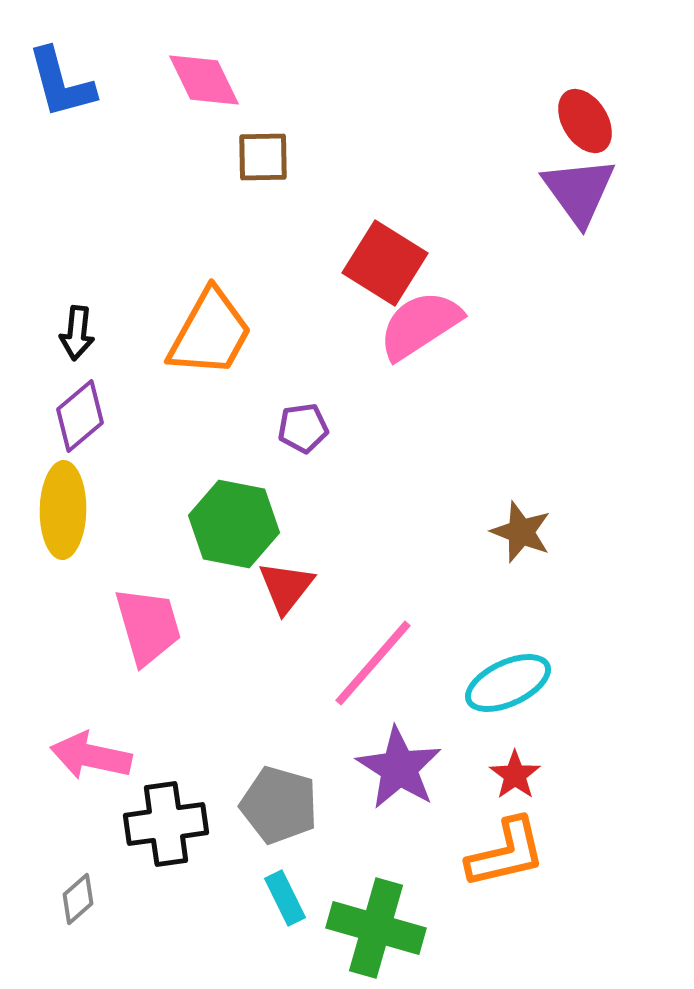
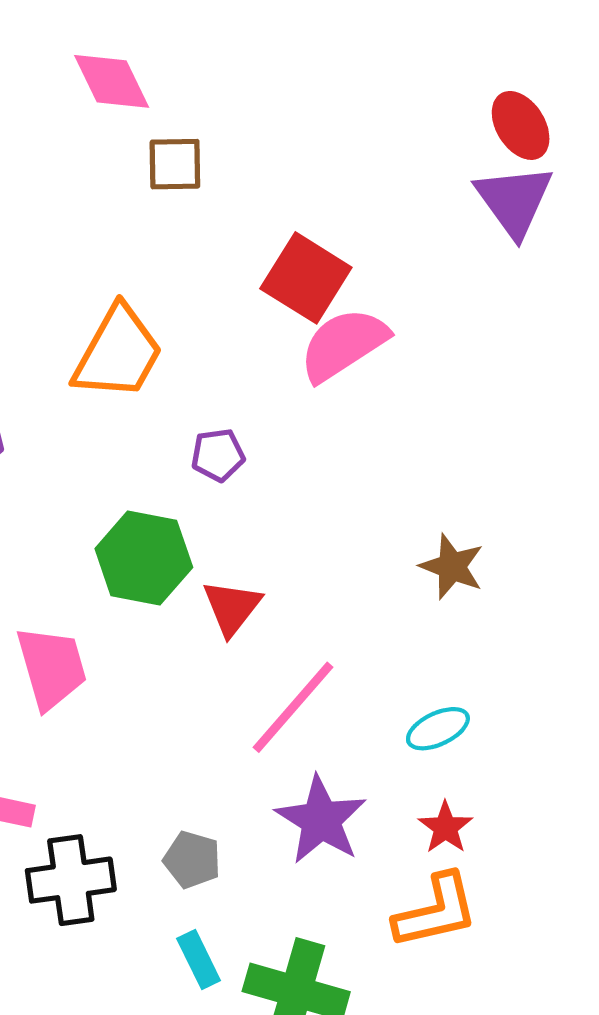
red triangle: (286, 587) -> (232, 607), moved
cyan ellipse: (508, 683) -> (438, 729), size x0.7
gray pentagon: (279, 805) -> (192, 860), size x0.7

